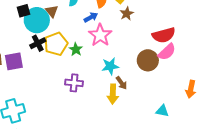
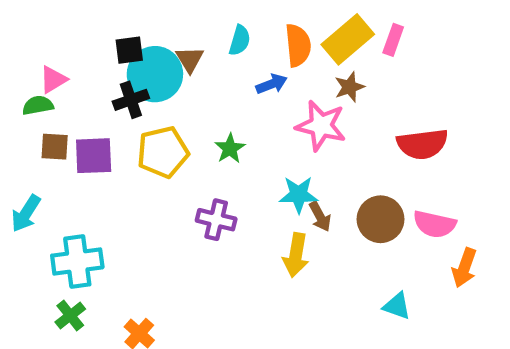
pink star: (100, 35) -> (321, 126), moved, turned -30
black cross: (38, 43) -> (131, 100), moved
yellow pentagon: (56, 44) -> (163, 152), moved
pink semicircle: (167, 52) -> (435, 224), moved, turned 48
brown circle: (148, 60) -> (381, 219), moved
brown arrow: (121, 83) -> (320, 216), moved

